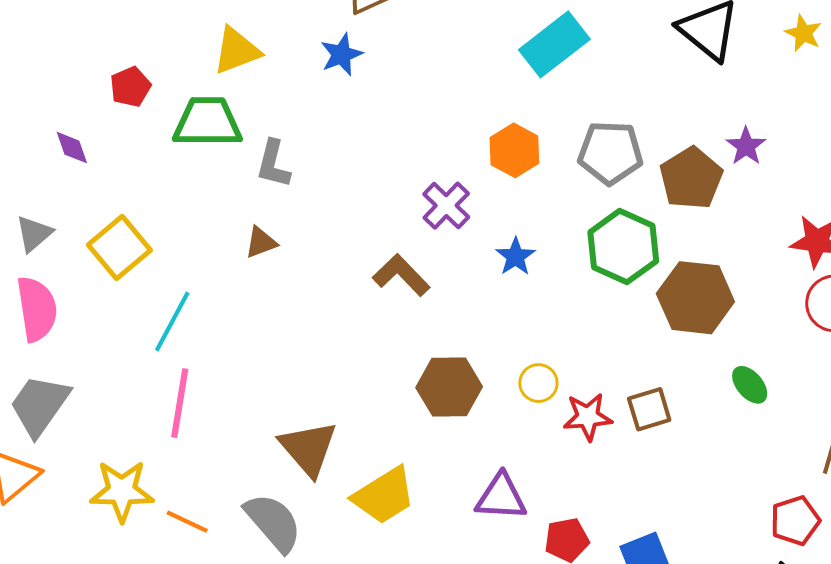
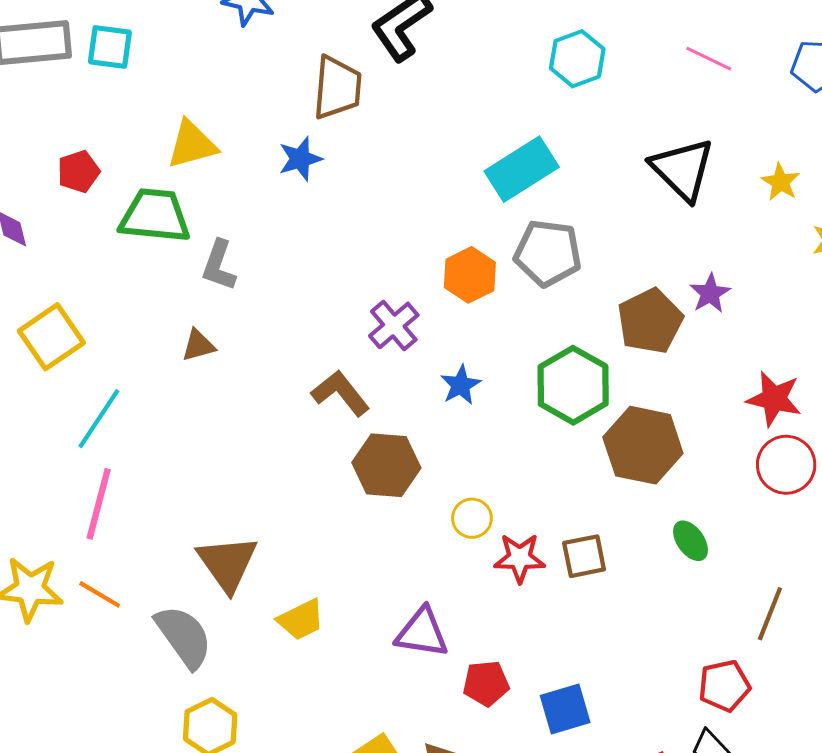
gray pentagon: (610, 153) -> (548, 253), moved
brown hexagon: (449, 387) -> (386, 465), moved
yellow trapezoid: (384, 496) -> (301, 620), size x0.7
orange line: (187, 522) -> (100, 594), moved

